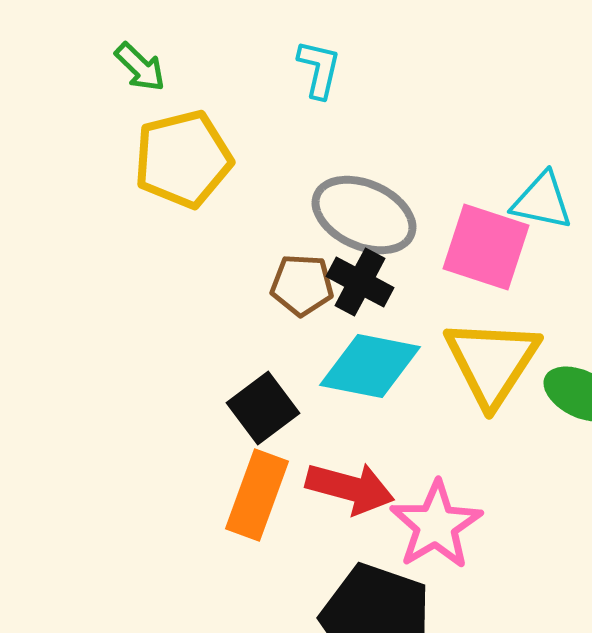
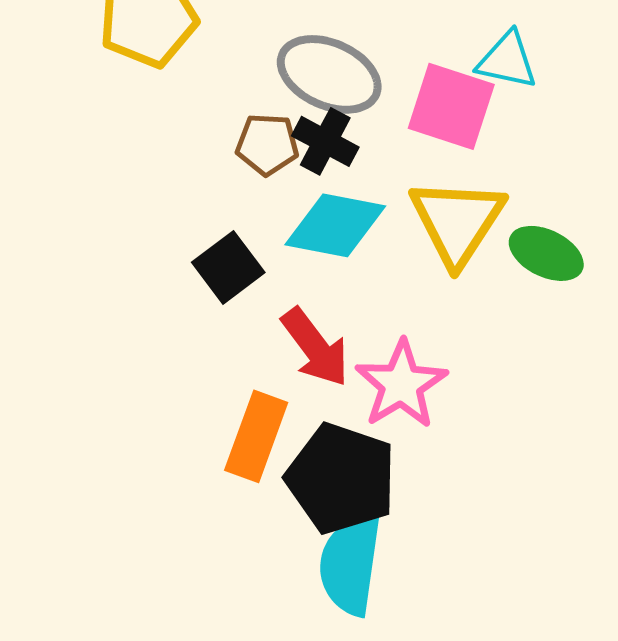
red arrow: (350, 488) -> (315, 347), turned 38
orange rectangle: (257, 495) -> (256, 436), moved

